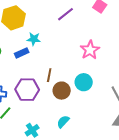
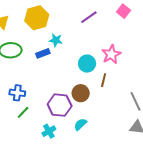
brown line: (49, 75) -> (104, 80), moved
cyan circle: (84, 82) -> (87, 64), moved
purple hexagon: (27, 90) -> (60, 105), moved

